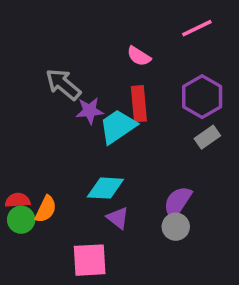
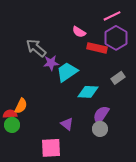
purple hexagon: (202, 97) -> (116, 38), moved
red rectangle: (139, 104) -> (97, 48), moved, turned -72
cyan diamond: (105, 188) -> (88, 92), moved
orange semicircle: (46, 209) -> (21, 106), moved

